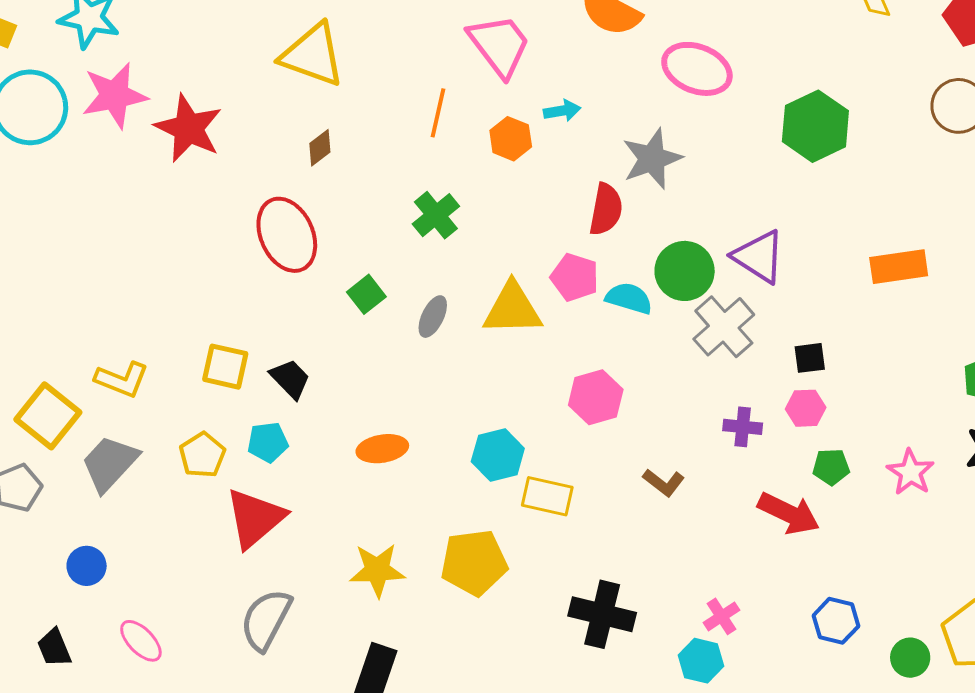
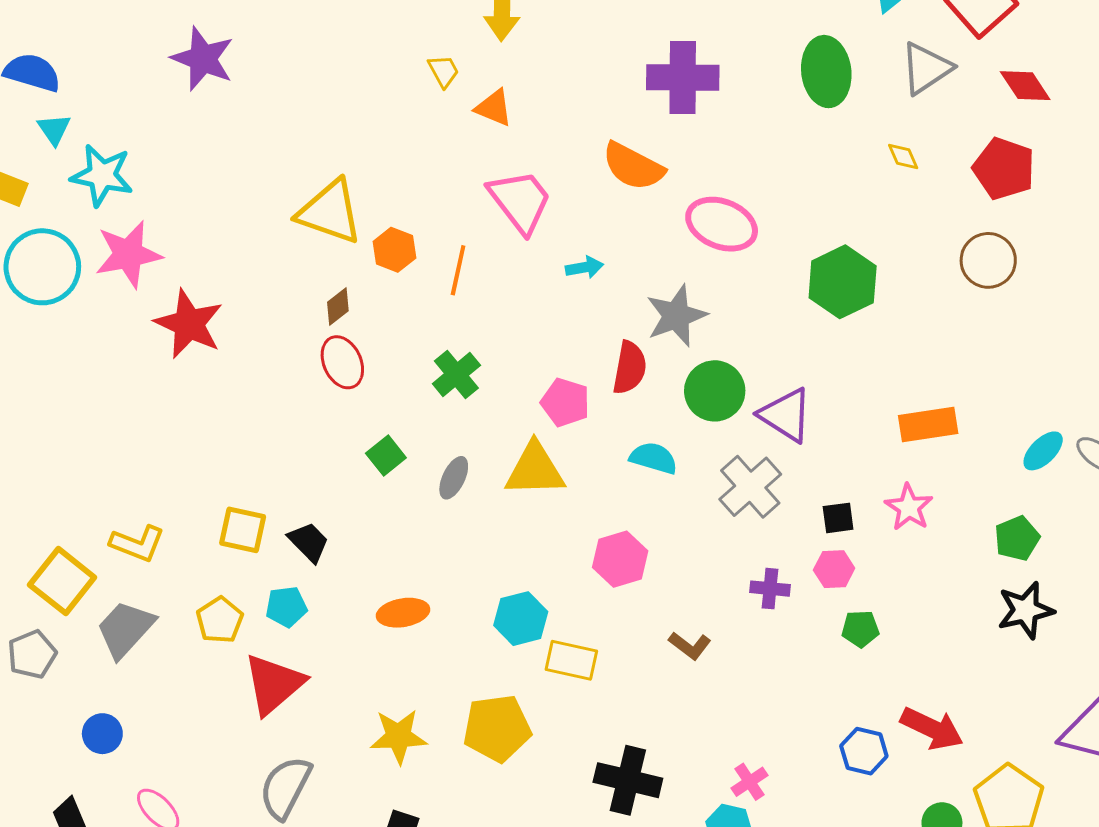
red star: (189, 128) -> (189, 324), moved
orange hexagon: (511, 139) -> (394, 250), moved
red ellipse: (287, 235) -> (342, 362), moved, size x0.7
green circle: (685, 271) -> (715, 391), moved
pink pentagon: (575, 277) -> (565, 402), moved
pink star: (911, 472) -> (909, 507), moved
red arrow: (789, 513) -> (932, 728), moved
blue hexagon: (836, 621) -> (864, 751), moved

